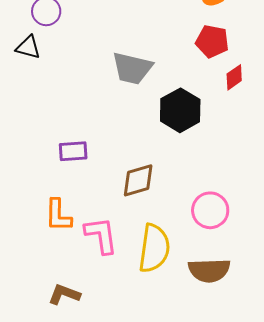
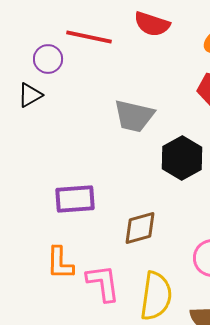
black triangle: (28, 47) -> (30, 95), turned -44
purple rectangle: (73, 151) -> (75, 199), size x1.4

